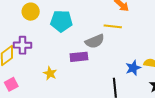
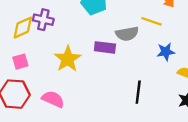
blue star: (133, 68) -> (166, 52), moved
yellow star: (50, 73) -> (68, 59), size x1.6

